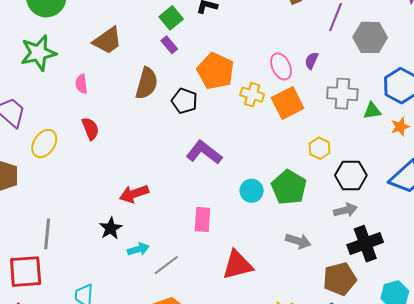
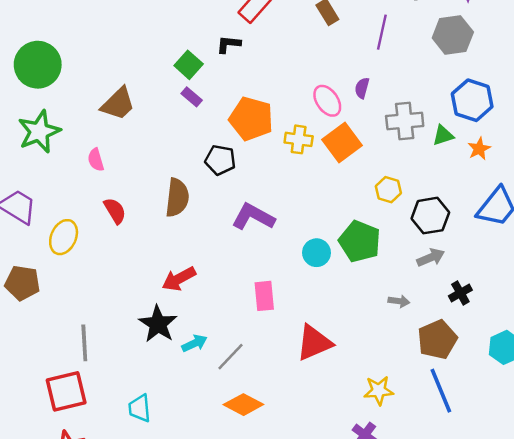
gray hexagon: (370, 37) -> (453, 35), moved
brown semicircle: (147, 83) -> (177, 198), moved
black star: (111, 228) -> (158, 324), size x1.4
gray arrow: (298, 241) -> (399, 301), moved, size x0.7
black cross: (365, 244) -> (460, 293), size x0.6

